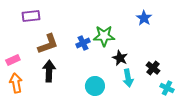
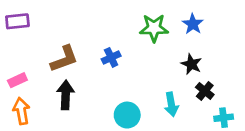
purple rectangle: (31, 16) -> (17, 21), moved
green star: (104, 36) -> (154, 28), moved
black star: (120, 58) -> (191, 64), moved
cyan cross: (167, 88) -> (224, 118), turned -32

